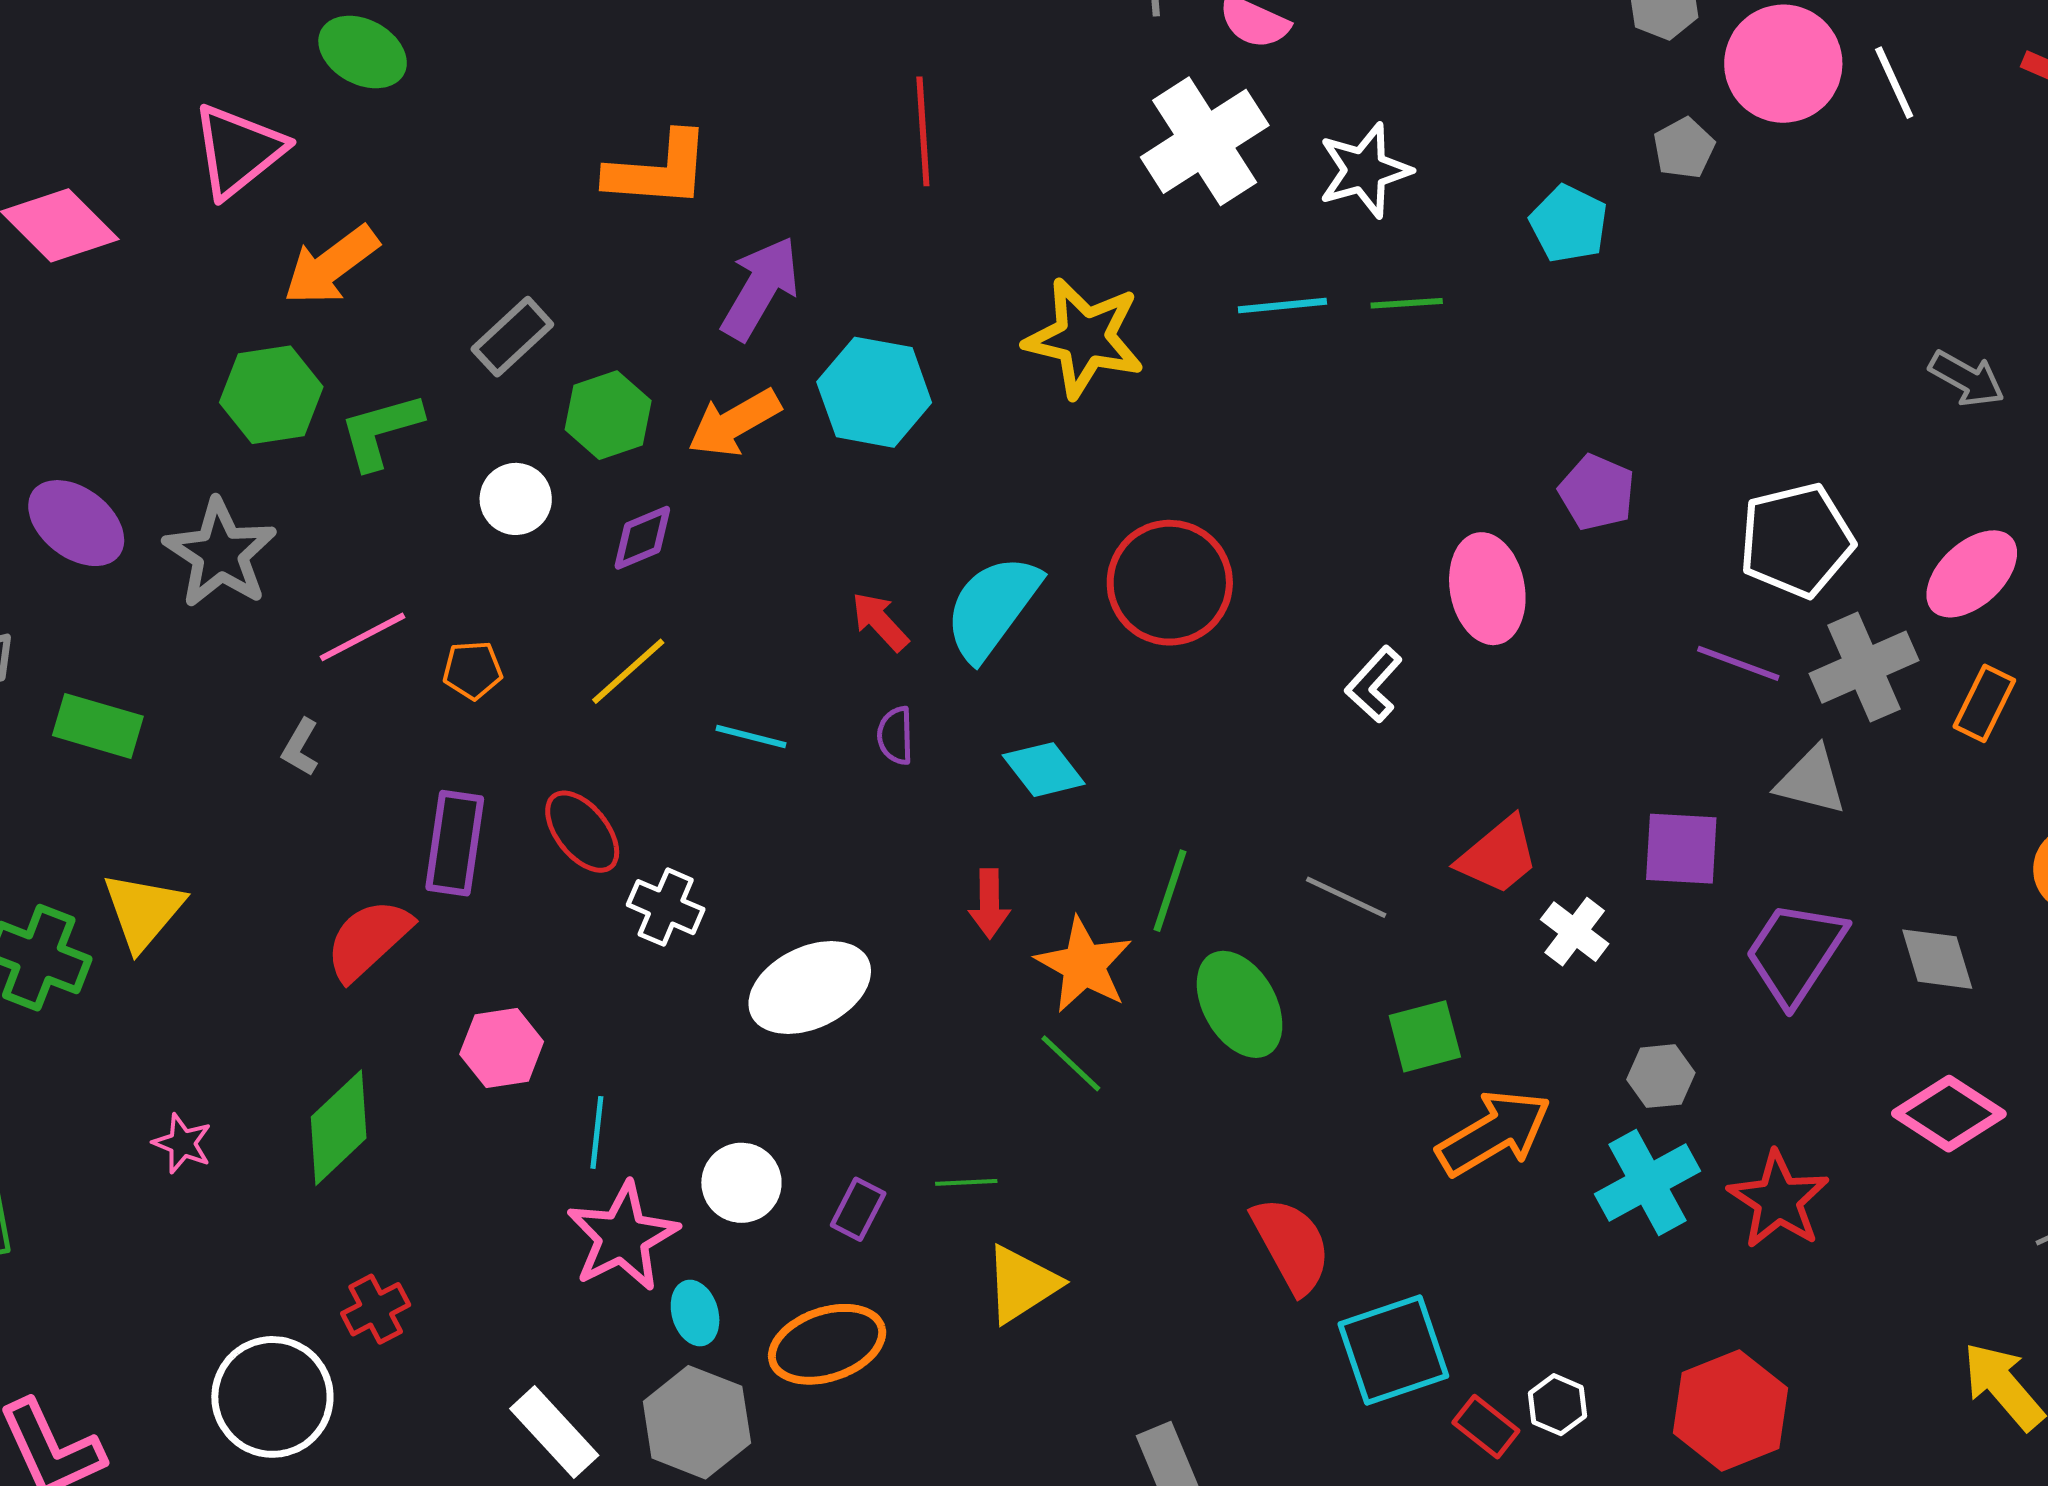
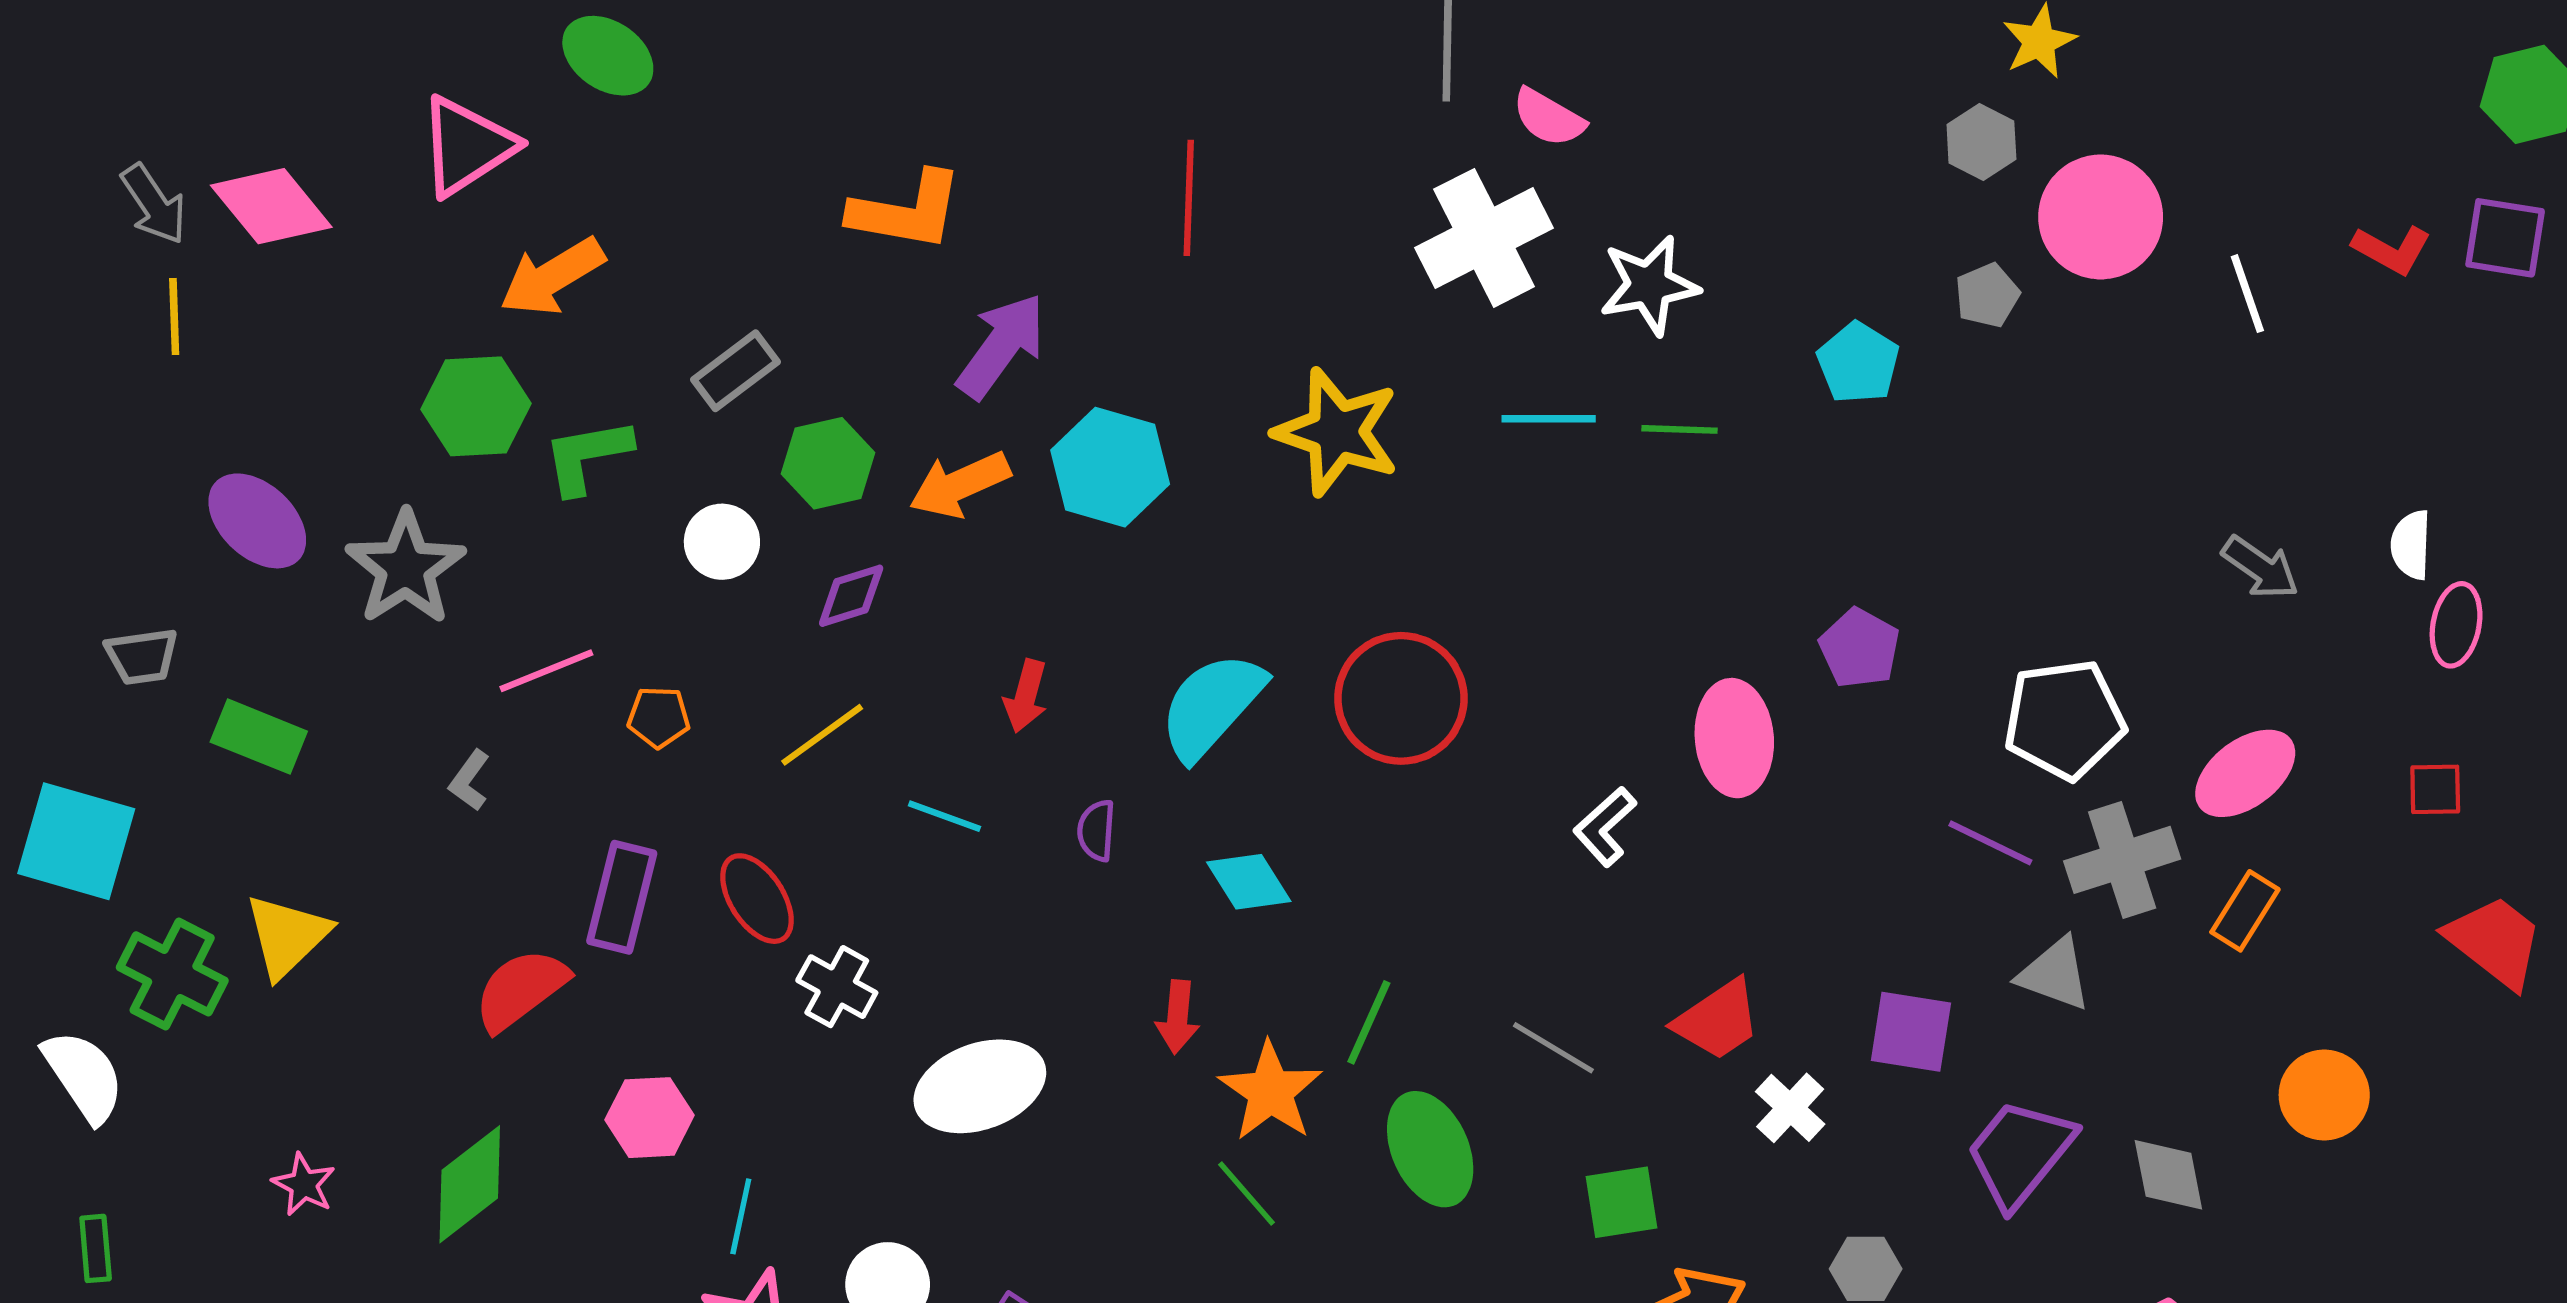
white line: (1894, 83) -> (2247, 294), moved
red arrow: (880, 622) -> (1026, 696), moved, turned -128

